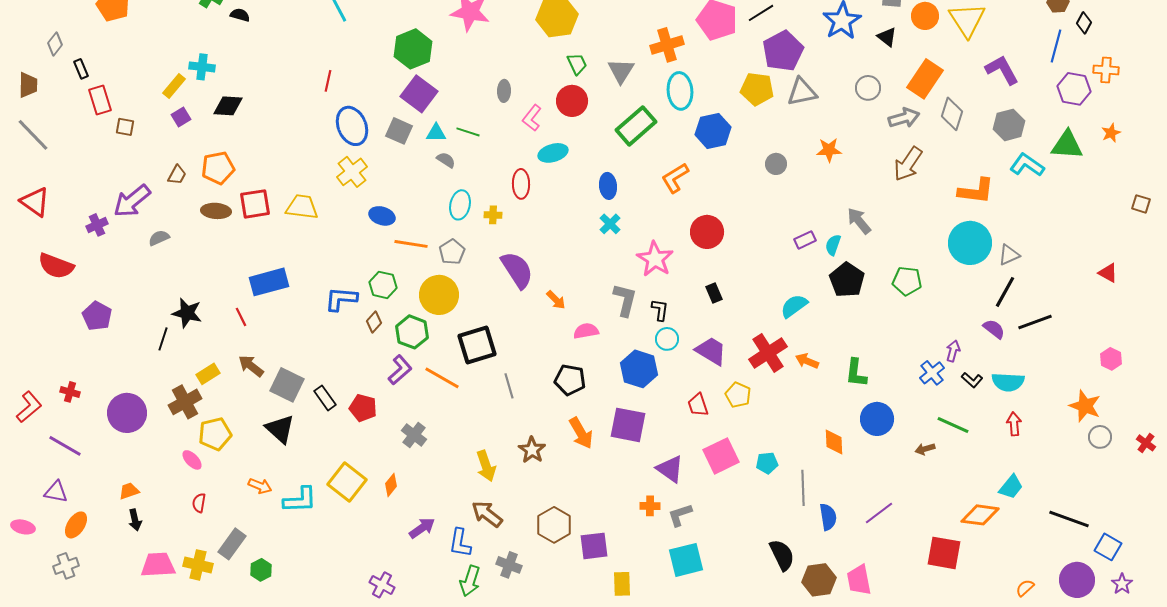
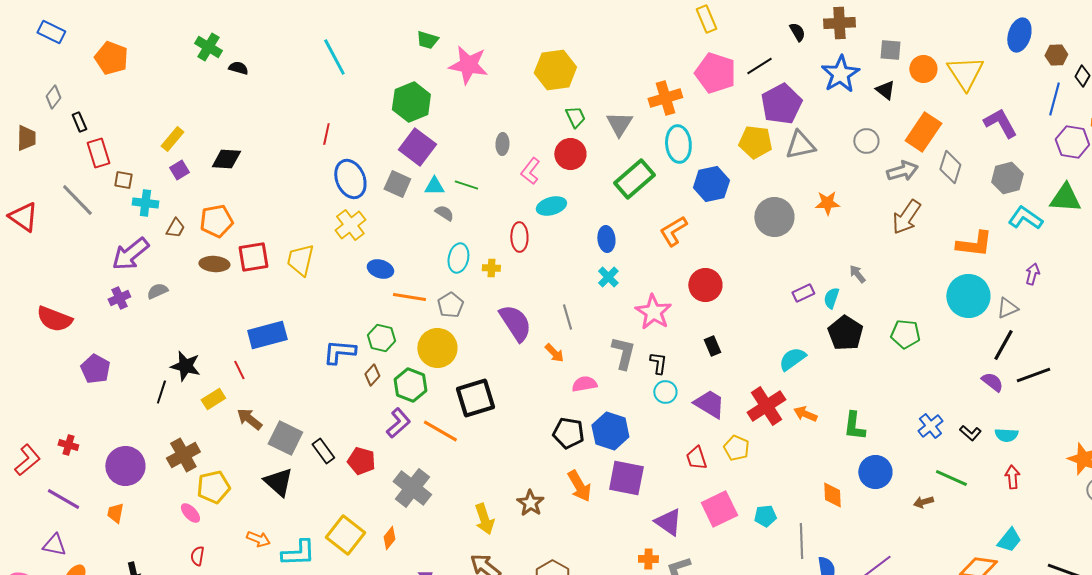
cyan cross: (202, 67) -> (145, 203), moved
gray line: (33, 135) -> (77, 200), moved
gray circle: (776, 164) -> (774, 217), size x1.8
red triangle: (35, 202) -> (23, 217), moved
yellow trapezoid: (302, 207) -> (300, 260), turned -84
gray arrow: (859, 221) -> (857, 274), size x0.7
purple cross: (97, 225) -> (119, 298), moved
purple arrow: (953, 351) -> (1032, 274), moved
blue hexagon: (639, 369) -> (610, 431), moved
yellow rectangle: (208, 374) -> (213, 399), moved
cyan semicircle: (1008, 382) -> (1006, 435), size x0.7
gray line: (509, 386) -> (567, 317), moved
gray cross: (414, 435) -> (412, 488), size x1.5
orange trapezoid: (129, 491) -> (115, 513), moved, turned -60

